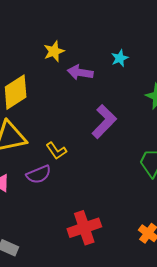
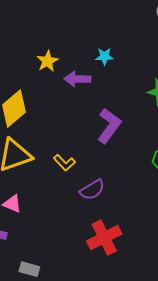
cyan star: (120, 58) -> (104, 56), moved, turned 30
purple semicircle: (39, 174) -> (92, 190), moved

